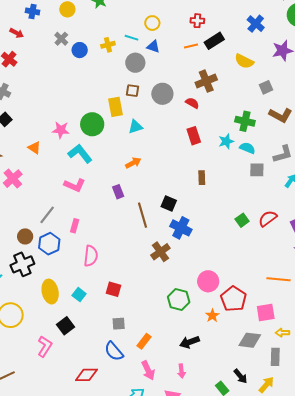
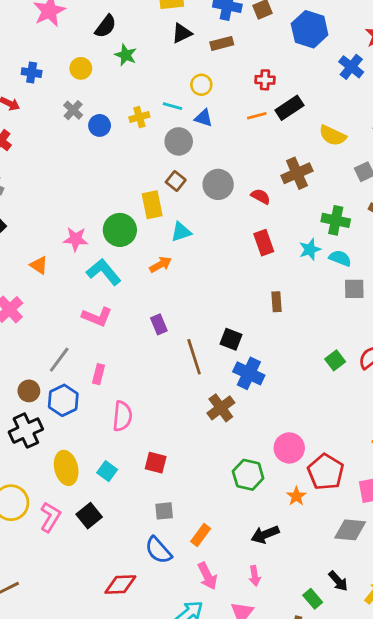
blue cross: (256, 24) -> (351, 67), moved
brown cross: (206, 81) -> (297, 173), moved
brown square: (133, 91) -> (176, 181), turned 32
orange arrow: (133, 163) -> (160, 265), moved
pink L-shape: (45, 346) -> (50, 517), moved

